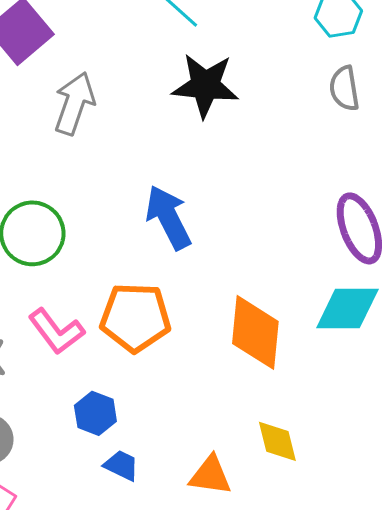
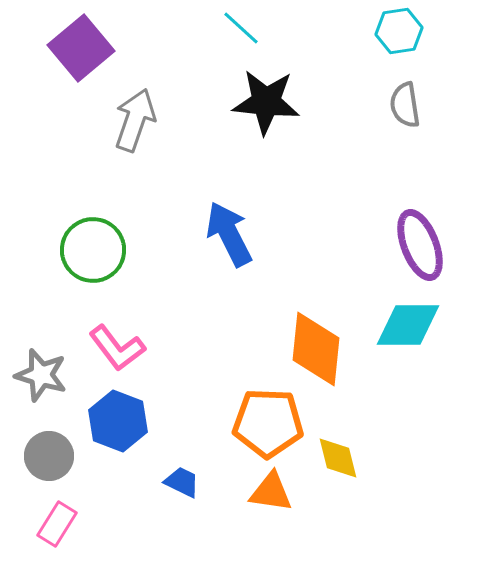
orange pentagon: (135, 317) -> (268, 423), moved
blue hexagon: (95, 413) -> (118, 421), moved, size x1.4

